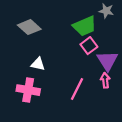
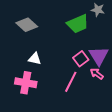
pink square: (89, 46) -> (81, 59), moved
pink arrow: (105, 80) -> (97, 74), turned -48

